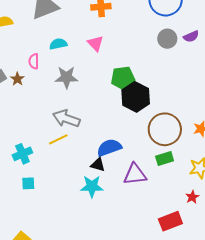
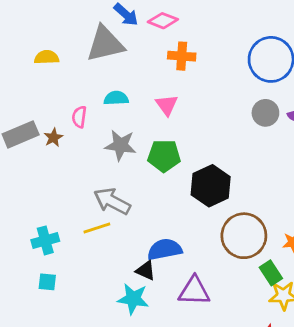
green pentagon: (123, 78) -> (164, 156), moved
green rectangle: (165, 158) -> (271, 273), moved, turned 66

